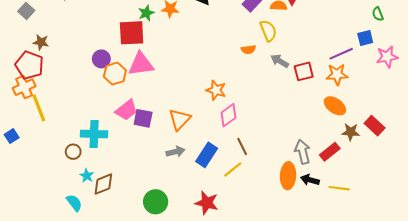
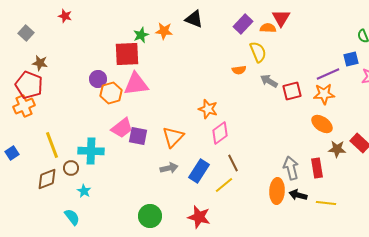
yellow line: (39, 108) -> (52, 145), moved
red rectangle: (330, 152) -> (317, 168), turned -60
brown diamond: (103, 184) -> (47, 179), moved

